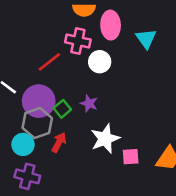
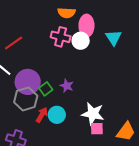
red line: (49, 62) -> (14, 43), moved
white circle: (100, 62) -> (81, 41), moved
white star: (105, 139) -> (93, 114), moved, turned 30
cyan circle: (23, 144) -> (57, 115), moved

